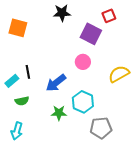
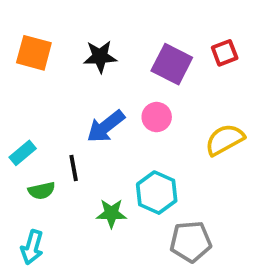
black star: (62, 13) -> (100, 57), moved
red square: (109, 16) -> (225, 53), moved
black line: (28, 72) -> (74, 168), moved
blue arrow: (56, 83) -> (106, 126), moved

